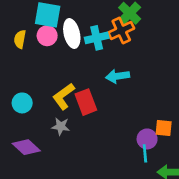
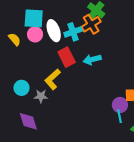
yellow semicircle: (20, 39) -> (15, 39), turned 136
red rectangle: (86, 102) -> (67, 57), moved
gray star: (61, 126) -> (41, 96), moved
purple diamond: (26, 147) -> (28, 121), turned 35

